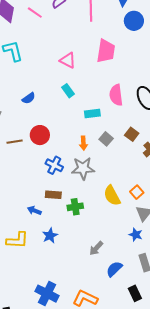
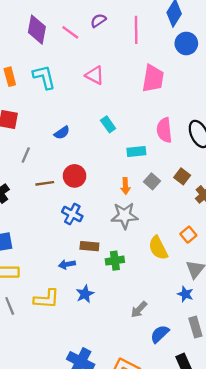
pink triangle: (68, 60) -> (95, 75), moved
blue cross: (54, 165) -> (72, 214), moved
orange square: (137, 192) -> (188, 235), moved
blue arrow: (34, 211) -> (67, 264), turned -32

